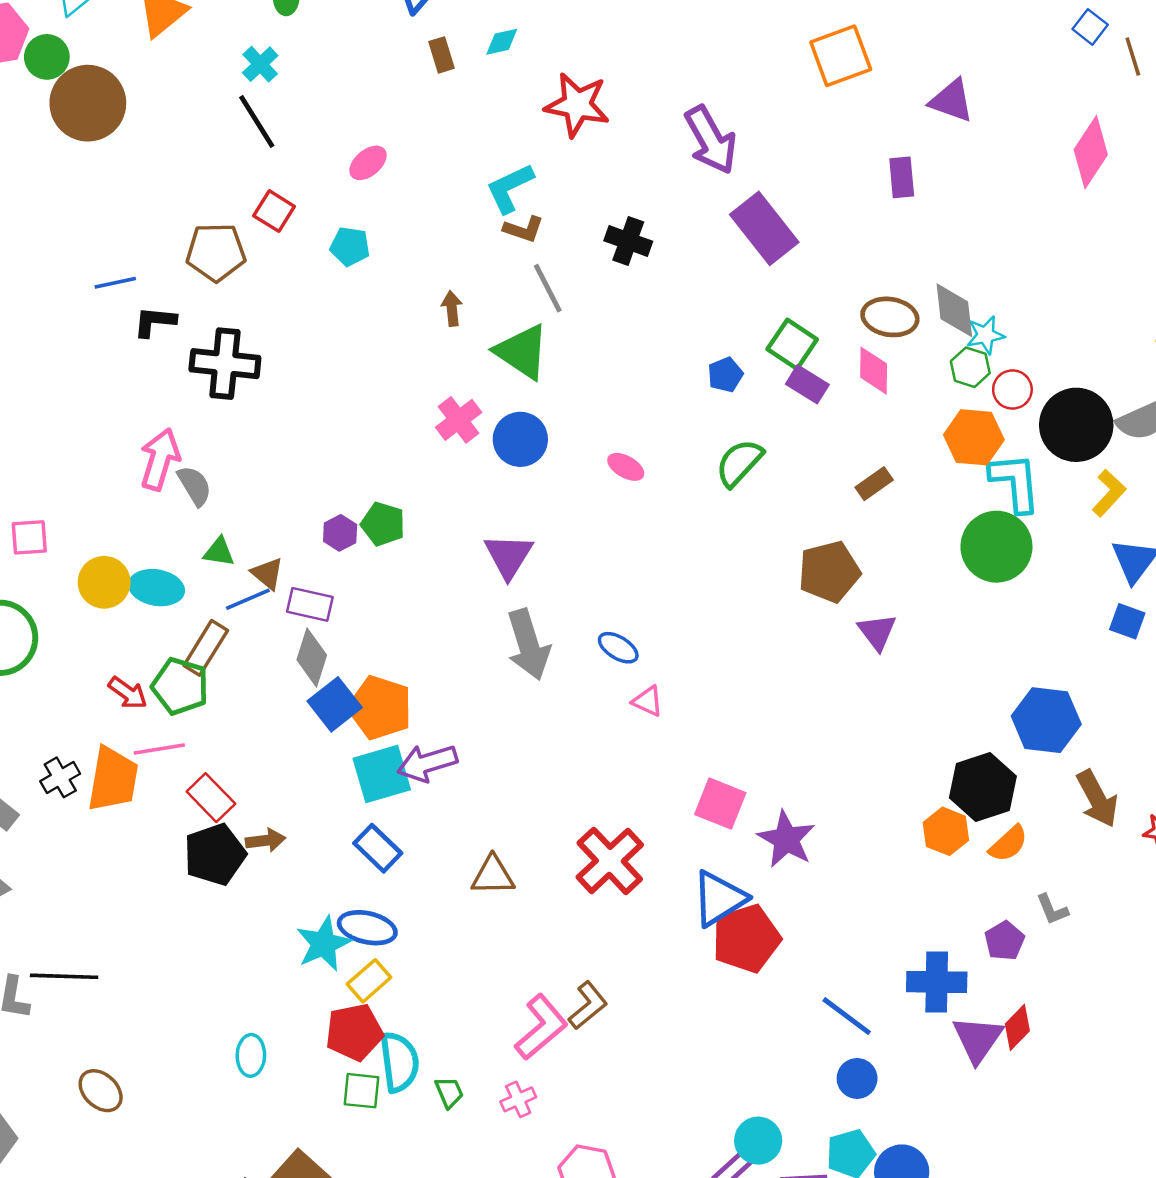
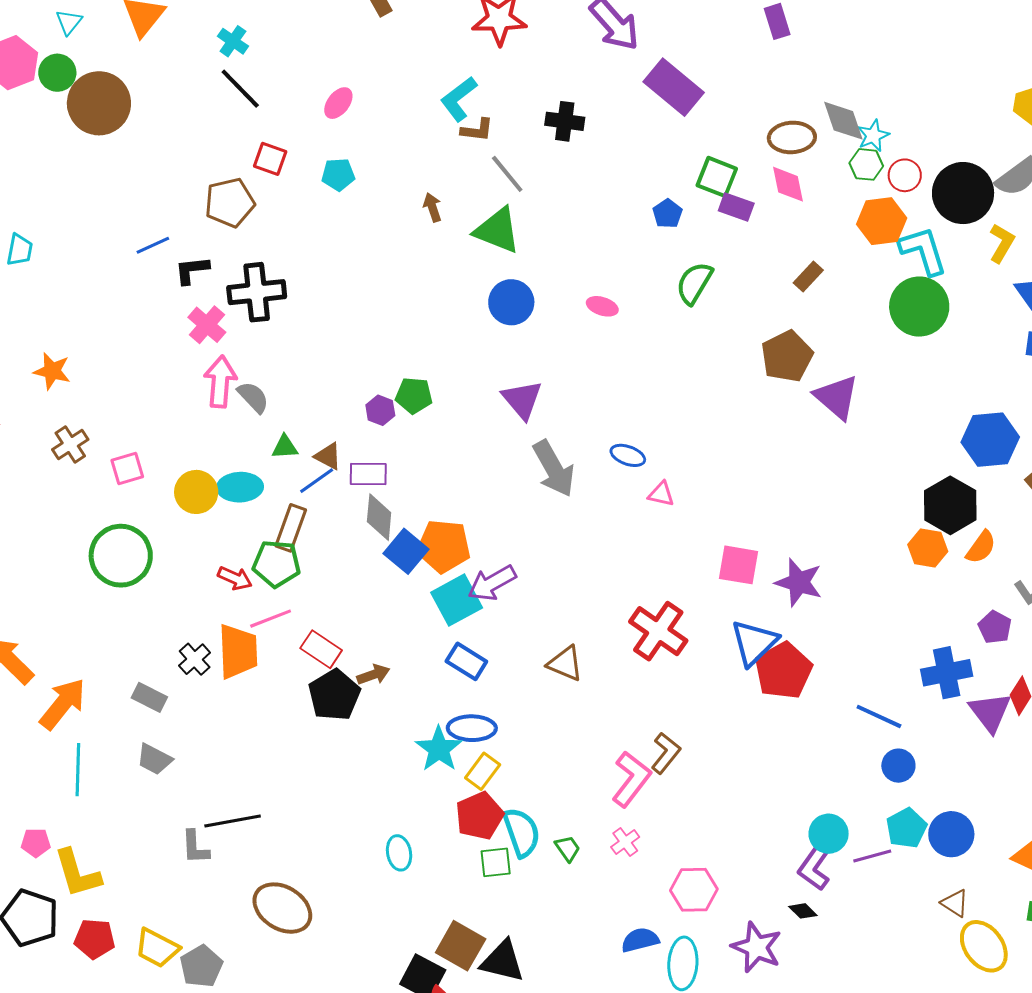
pink cross: (459, 420) -> (207, 325), moved
purple triangle: (877, 632) -> (837, 397), size x1.4
brown triangle: (493, 876) -> (565, 664), turned 36
brown ellipse: (101, 1091) -> (282, 908), size x1.5

